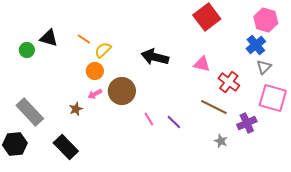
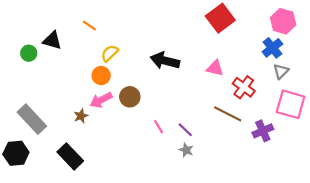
orange line: (84, 39) -> (89, 26), moved
brown circle: (122, 91) -> (130, 97), size x0.7
pink arrow: (95, 94) -> (101, 100), size x1.5
gray star: (221, 141) -> (186, 150), moved

